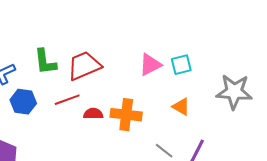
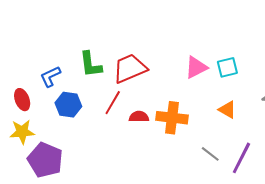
red line: (67, 100) -> (113, 103), turned -40

